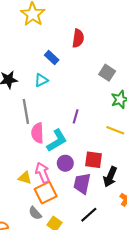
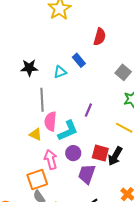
blue rectangle: (52, 58) -> (79, 60), moved
black arrow: (110, 177) -> (115, 156), moved
yellow triangle: (25, 178) -> (35, 134), moved
orange square: (46, 193) -> (37, 180), moved

